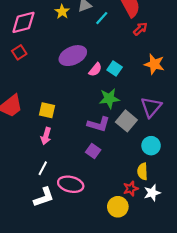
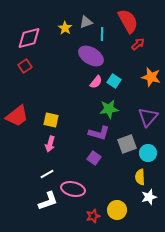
cyan line: (102, 18) -> (102, 34), turned -40
purple ellipse: (73, 56) -> (91, 56), moved, turned 55
gray square: (126, 121) -> (127, 144), moved, turned 30
white line: (43, 168) -> (47, 174), turned 32
red star: (131, 189) -> (93, 216), moved

